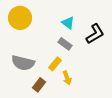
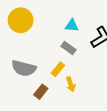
cyan triangle: (68, 23) -> (72, 26), turned -32

